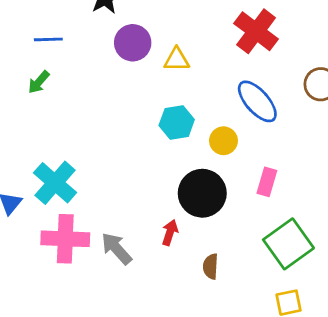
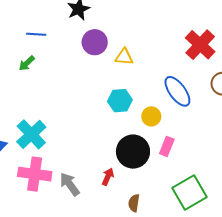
red cross: (256, 31) -> (200, 45), moved
pink rectangle: (267, 182) -> (167, 146), moved

